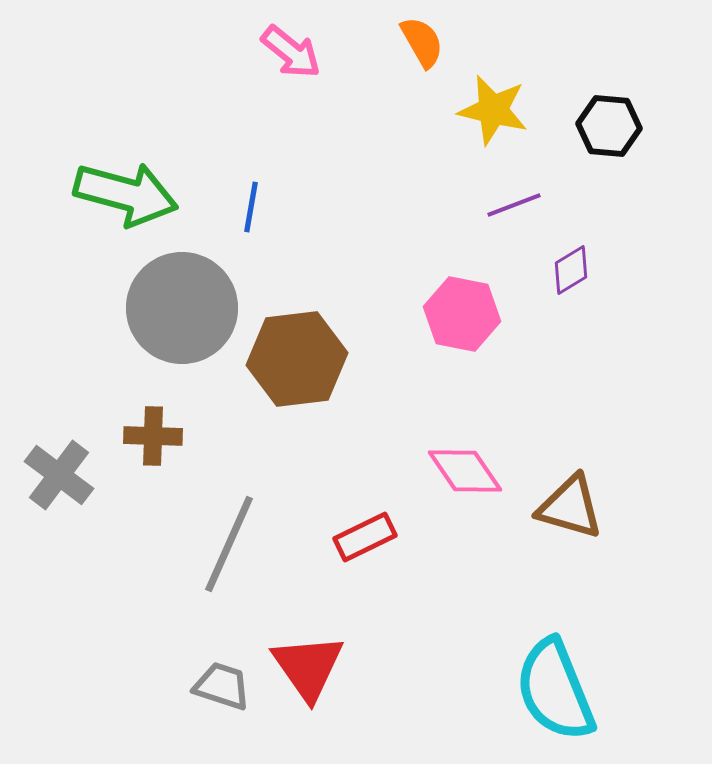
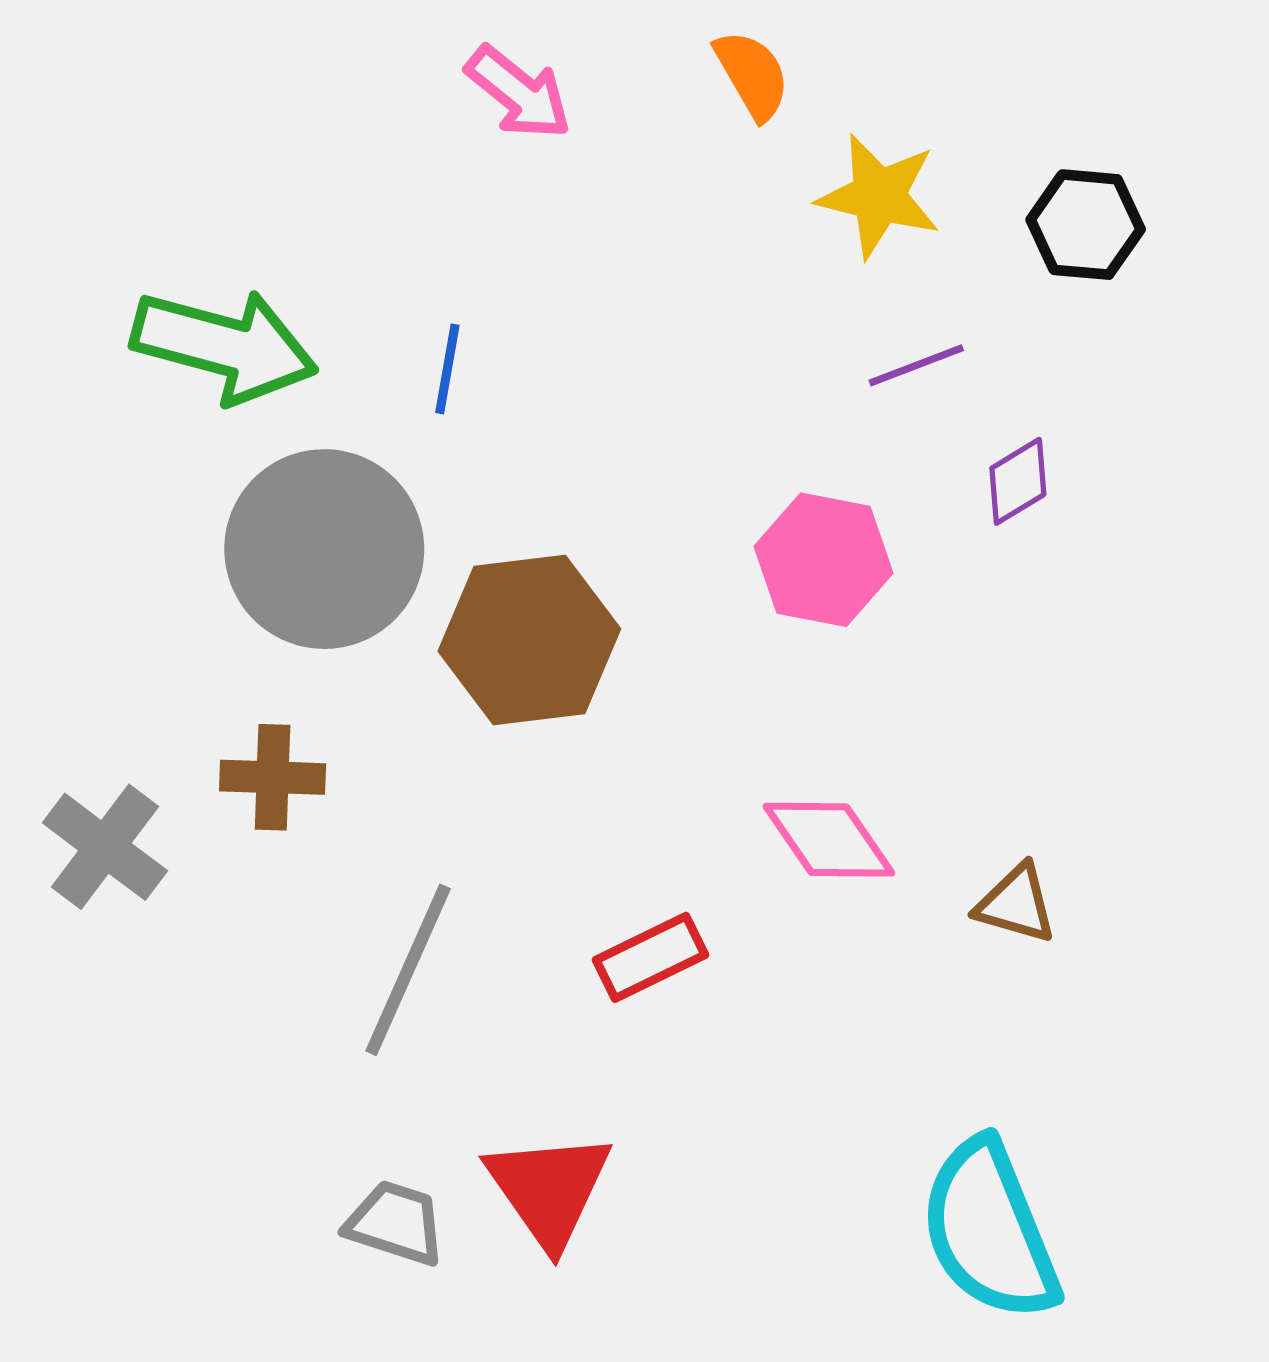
brown triangle: (570, 507) -> (1016, 904), size x0.7

